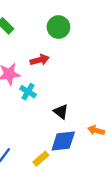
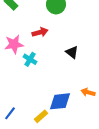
black triangle: (61, 112) -> (72, 52), moved

